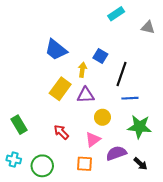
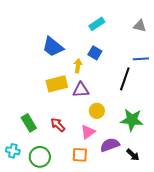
cyan rectangle: (116, 14) -> (97, 24), moved
black line: (121, 74) -> (125, 79), moved
yellow rectangle: (60, 89) -> (57, 84), turned 40
blue line: (130, 98) -> (141, 59), moved
green rectangle: (19, 125) -> (29, 123), moved

